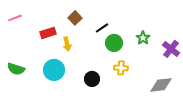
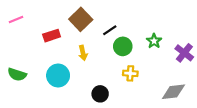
brown square: (75, 18) -> (81, 19), size x1.5
yellow arrow: (67, 44) -> (83, 53), moved
black circle: (92, 79) -> (100, 94), moved

